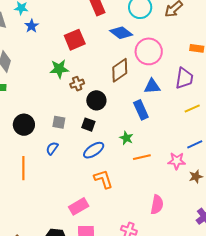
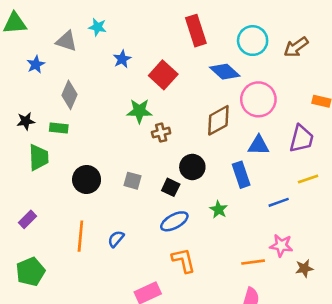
blue star: (32, 26) -> (122, 59), moved
red square: (75, 40) -> (163, 75), turned -30
black circle: (96, 100) -> (192, 167), moved
blue line: (195, 144) -> (279, 202), moved
blue semicircle: (52, 148) -> (116, 239), moved
orange line: (142, 157) -> (253, 262), moved

